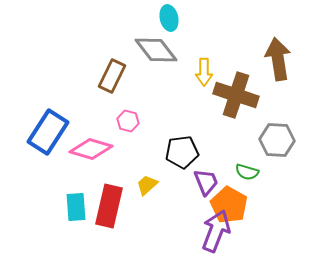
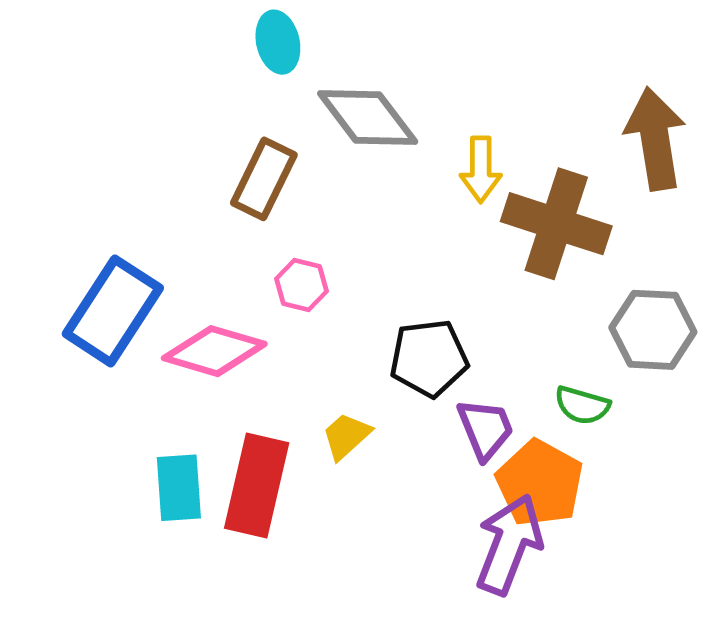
cyan ellipse: (169, 18) -> (278, 42), moved

